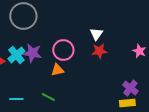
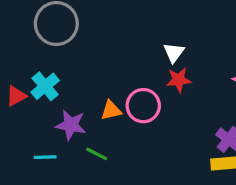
pink circle: (63, 50) -> (143, 106), moved
purple star: (32, 53) -> (71, 125), moved

